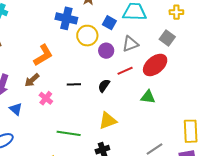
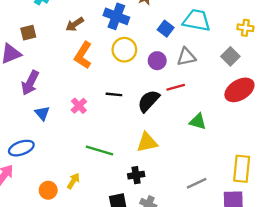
yellow circle: (87, 36) -> (124, 50), moved
orange L-shape: (43, 55) -> (83, 55), turned 145
red ellipse: (155, 65) -> (239, 90), moved
brown arrow: (32, 80) -> (75, 24), moved
black semicircle: (104, 86) -> (149, 101), size x1.5

